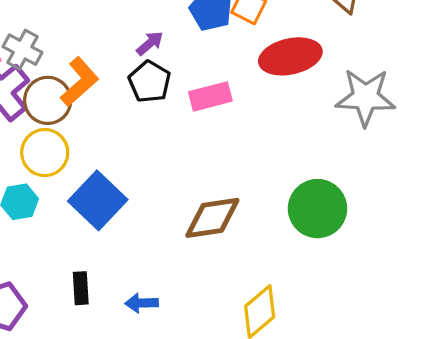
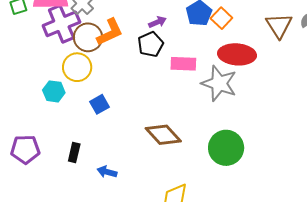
gray star: (366, 97) -> (219, 83), moved
blue square: (98, 200) -> (100, 104), size x0.6
brown diamond: (212, 218) -> (163, 135), turned 39

